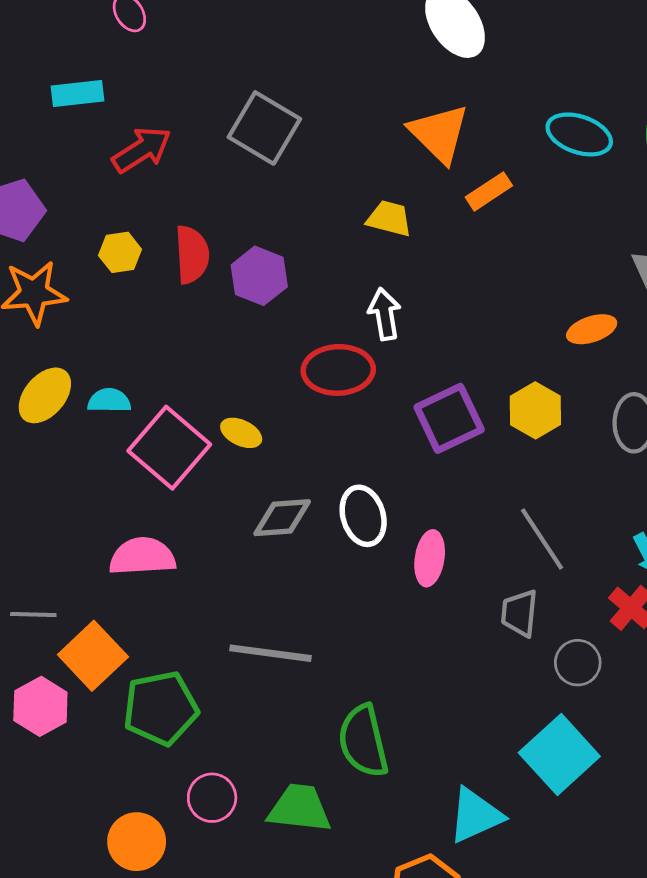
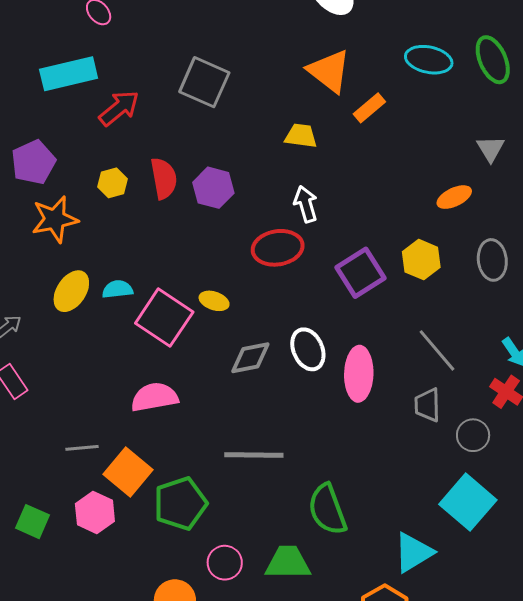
cyan rectangle: (78, 94) -> (69, 74), size x1.5
pink ellipse: (430, 558) -> (359, 374), size x1.4

